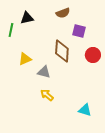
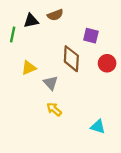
brown semicircle: (63, 13) -> (55, 15), moved
gray triangle: (44, 72) -> (51, 83), turned 32

